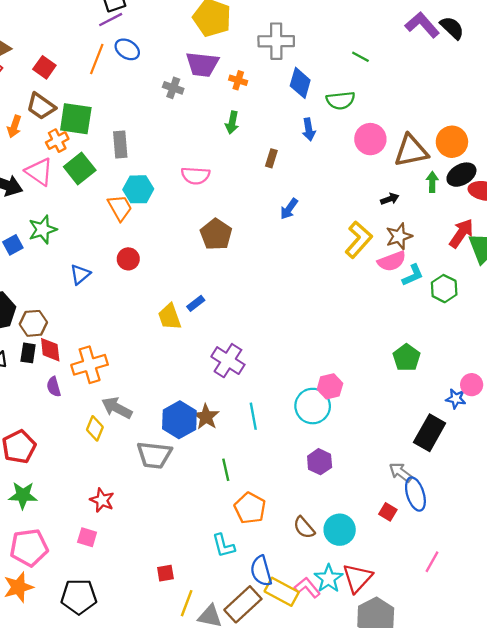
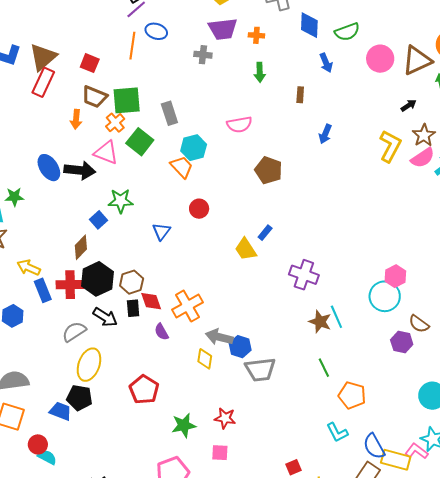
green star: (43, 230) -> (121, 201), turned 30
brown star: (206, 417) -> (320, 322), moved
blue hexagon: (179, 420) -> (240, 347), moved, size x0.7
green star: (23, 495) -> (184, 425), moved
brown semicircle: (304, 528) -> (419, 324), moved

